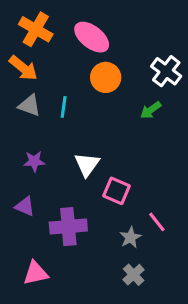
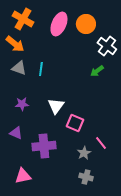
pink ellipse: (92, 37) -> (59, 24), turned 75
orange circle: (106, 77) -> (86, 24), moved
gray cross: (134, 275) -> (86, 177), turned -32

